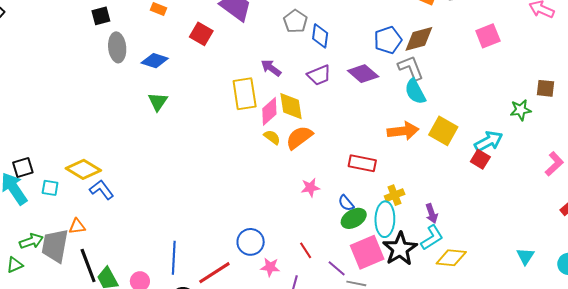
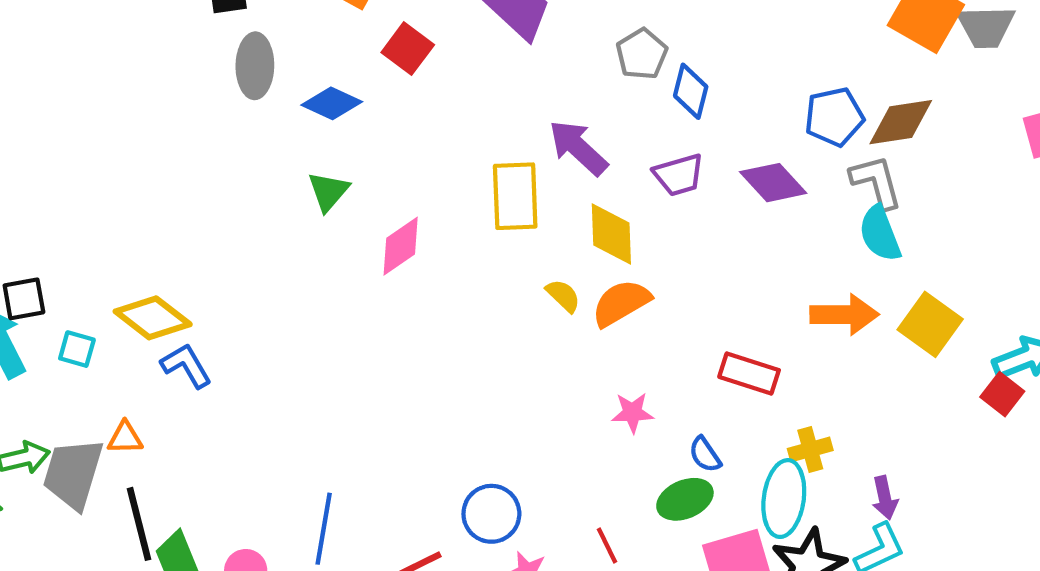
red square: (201, 34) -> (408, 49), moved
purple arrow: (271, 68) -> (578, 148), size x1.4
pink diamond: (269, 111) -> (401, 246), moved
green ellipse: (354, 218) -> (685, 499), moved

